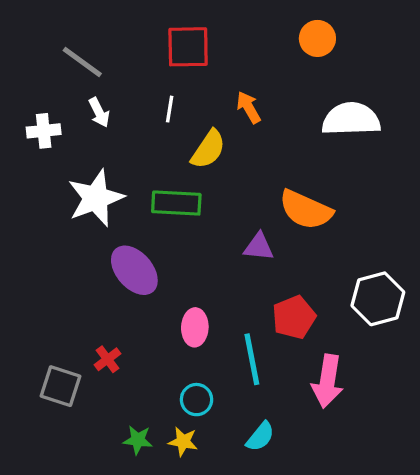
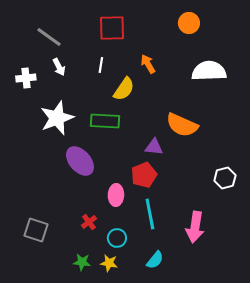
white hexagon: (378, 299) -> (225, 178), size x0.7
red pentagon: (294, 317) -> (144, 175), moved
red cross: (107, 359) -> (89, 222), moved

